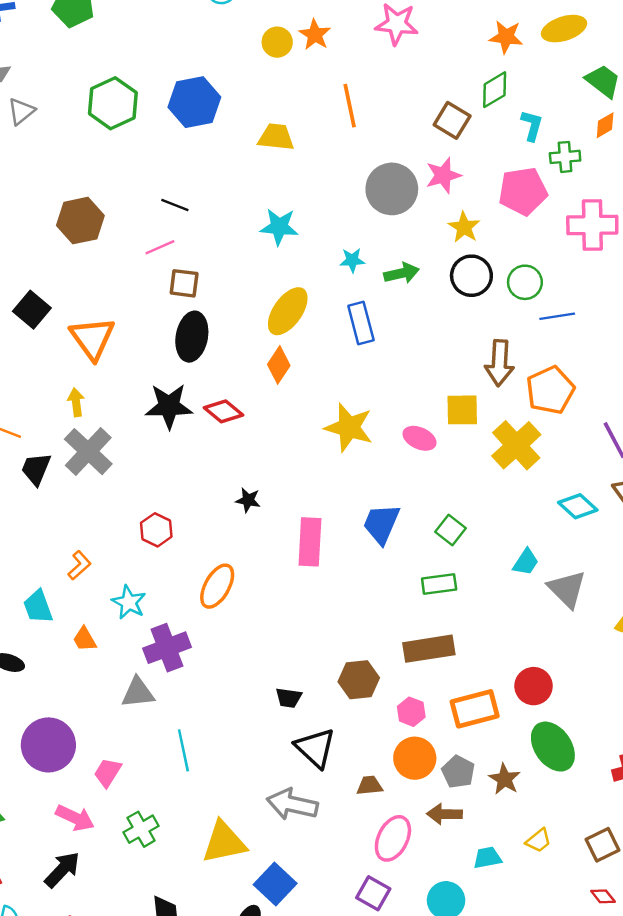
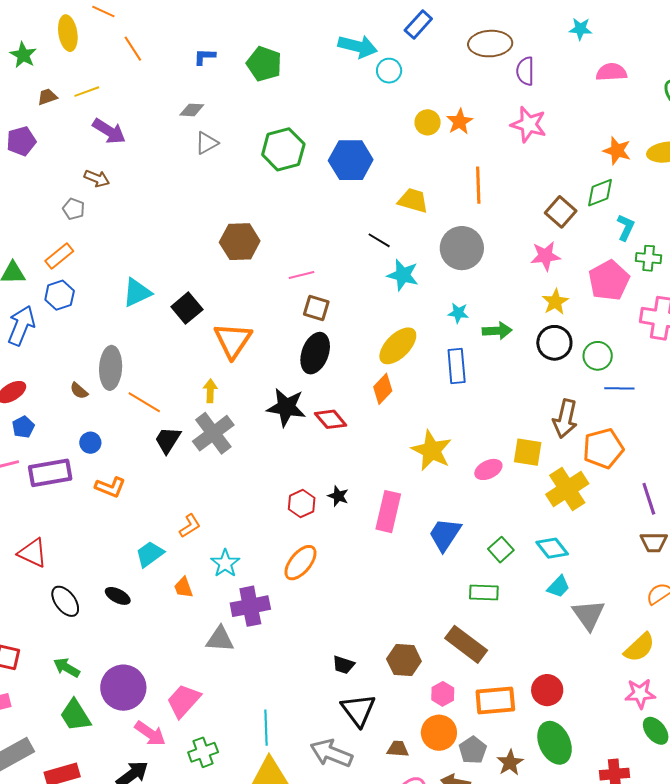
gray circle: (392, 189) -> (462, 248), moved
pink pentagon: (523, 191) -> (609, 280), turned -30
black line: (175, 205) -> (379, 240), moved
pink ellipse: (420, 438) -> (488, 469), turned -60
cyan diamond: (578, 506) -> (552, 548), moved
red hexagon: (156, 530) -> (302, 504), moved
pink rectangle: (310, 542) -> (388, 512), moved
cyan trapezoid: (38, 607) -> (150, 554), turned 64
brown rectangle: (429, 649) -> (466, 644), turned 36
purple circle: (48, 745) -> (123, 688), moved
cyan line: (183, 750) -> (266, 728), moved
pink trapezoid: (108, 773) -> (184, 701), size x1.4

